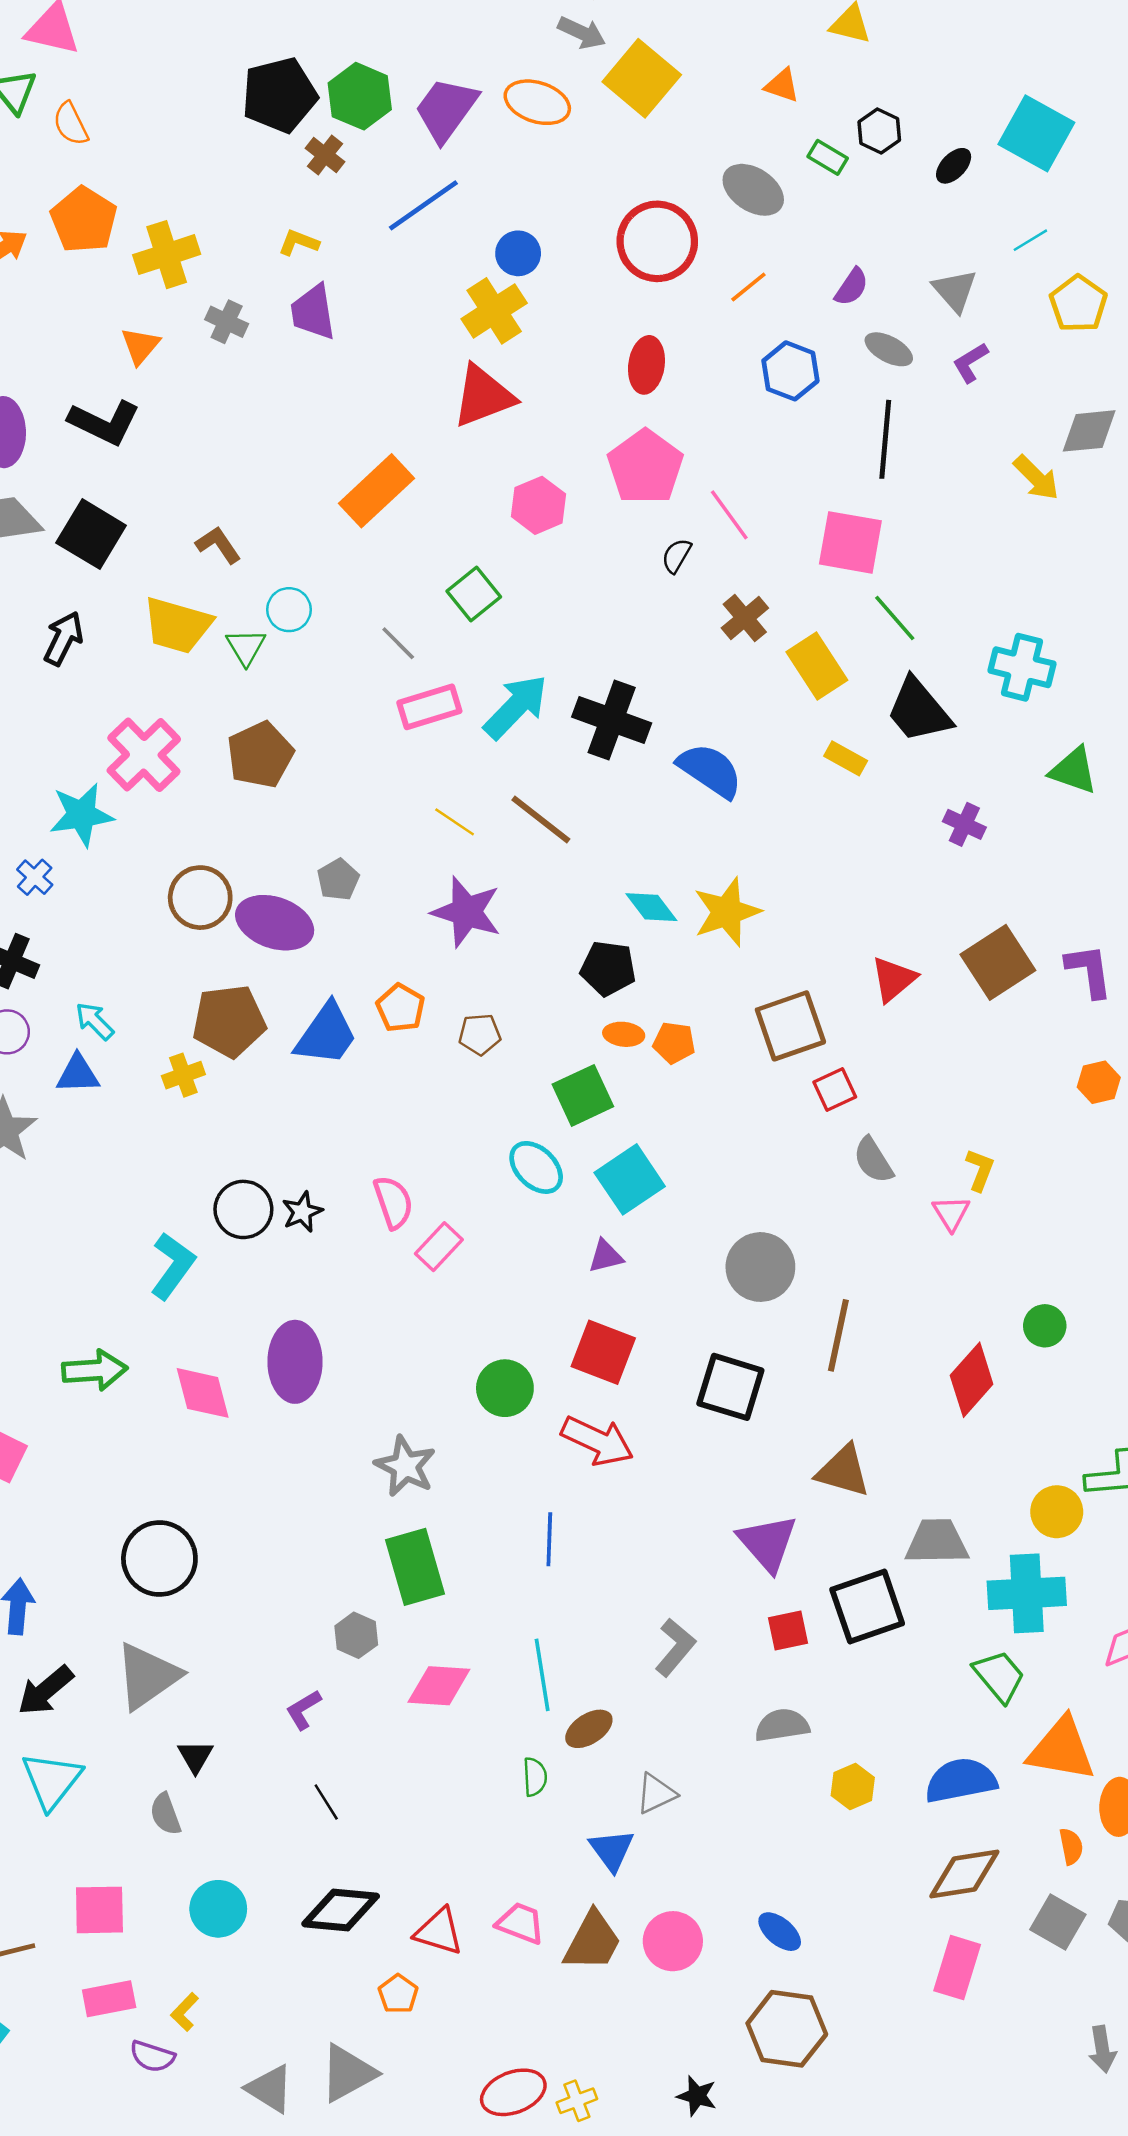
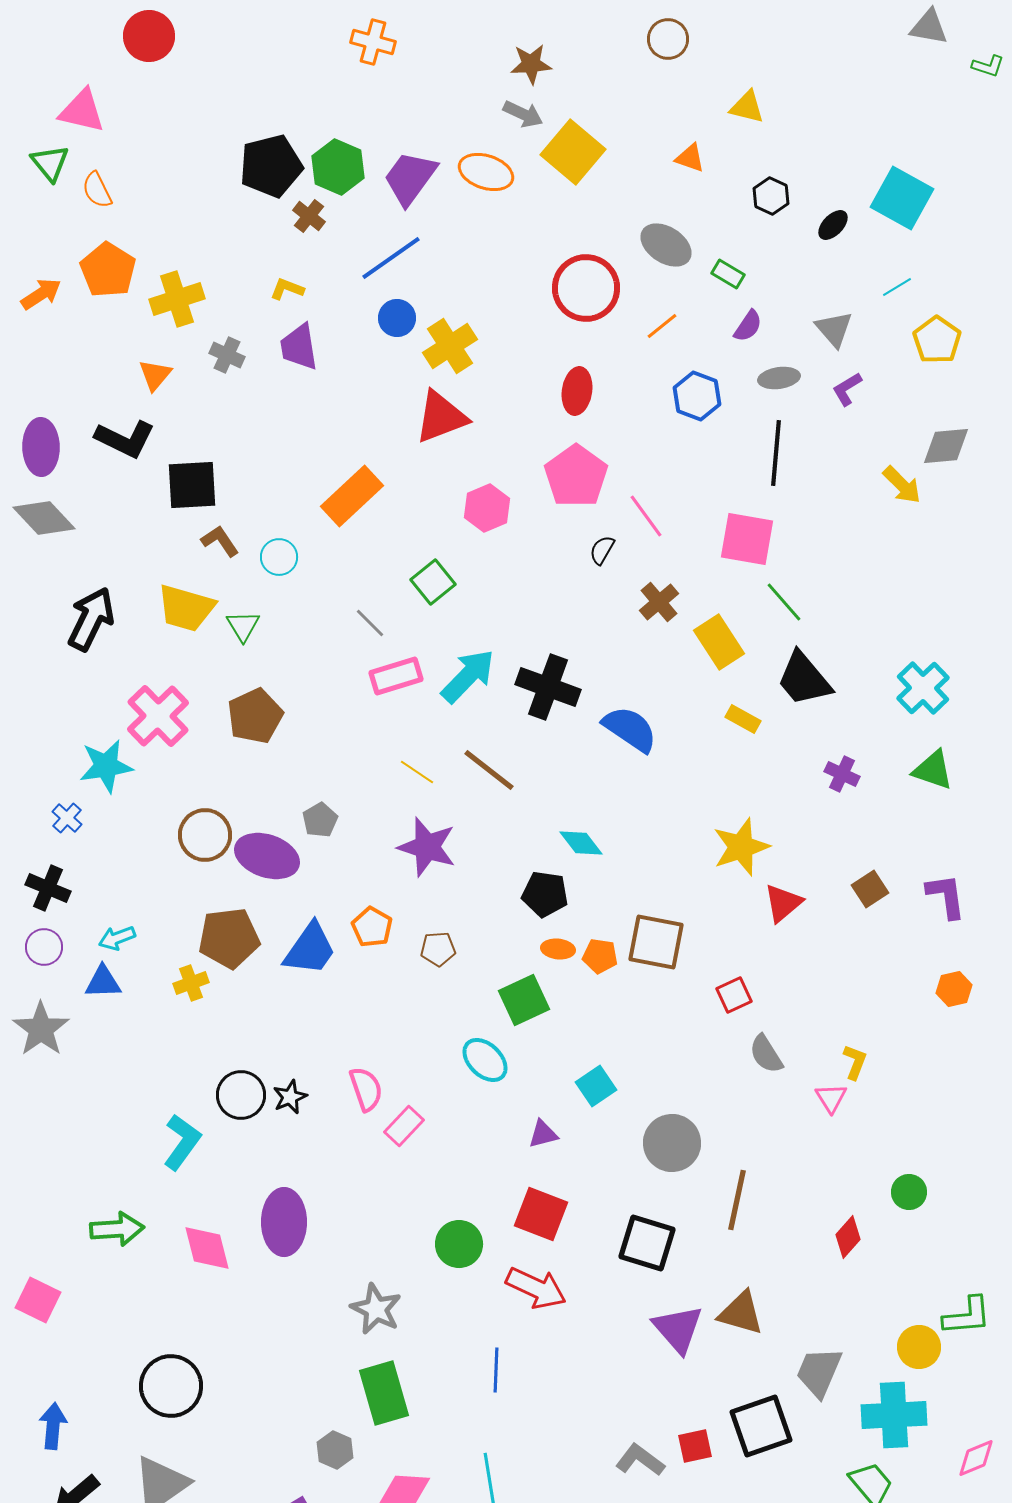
green rectangle: (828, 157) -> (728, 274), moved
blue circle: (518, 253) -> (397, 318), moved
gray ellipse: (889, 349) -> (779, 378), turned -36
black square: (91, 534) -> (192, 485), moved, turned -34
cyan circle: (289, 610) -> (279, 557), moved
black arrow: (63, 638) -> (91, 619), size x1.4
cyan cross: (1022, 667) -> (923, 688), moved, turned 32
green triangle: (1074, 770) -> (933, 770), moved
yellow star: (727, 912) -> (741, 847), moved
brown square: (998, 962) -> (870, 889), size x0.6
cyan arrow: (95, 1021) -> (117, 938), turned -66
brown square: (790, 1026) -> (656, 942), moved, turned 30
cyan square: (630, 1179) -> (596, 1086), moved, size x0.7
red diamond: (972, 1380) -> (848, 1237), size x0.7
gray trapezoid: (937, 1542) -> (819, 1372), turned -66
purple triangle: (768, 1543) -> (678, 1329), moved
gray L-shape: (675, 1647) -> (640, 1460), moved, turned -93

